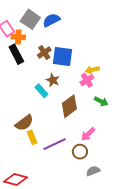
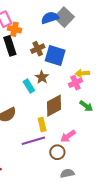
gray square: (30, 19) -> (64, 17), moved
yellow rectangle: (32, 137) -> (42, 125), moved

